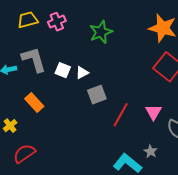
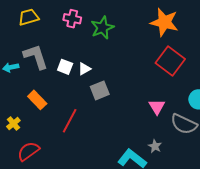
pink cross: (57, 22) -> (72, 19), moved, turned 36
red line: (121, 115) -> (70, 121), moved

